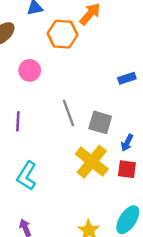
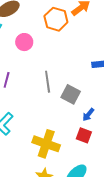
yellow cross: (92, 162) -> (46, 144), moved, turned -32

